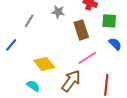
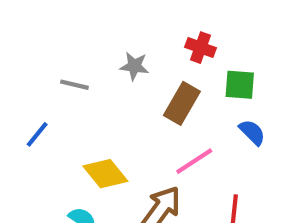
gray line: (29, 21) -> (74, 85), turned 72
brown rectangle: (81, 30) -> (182, 103), turned 48

